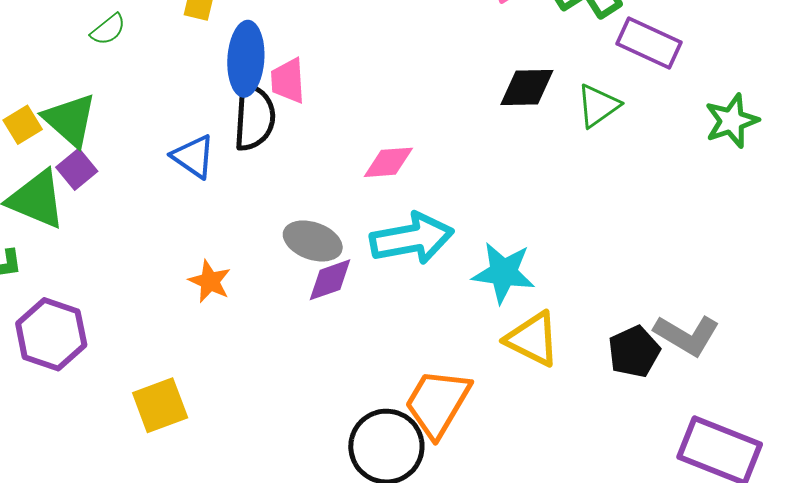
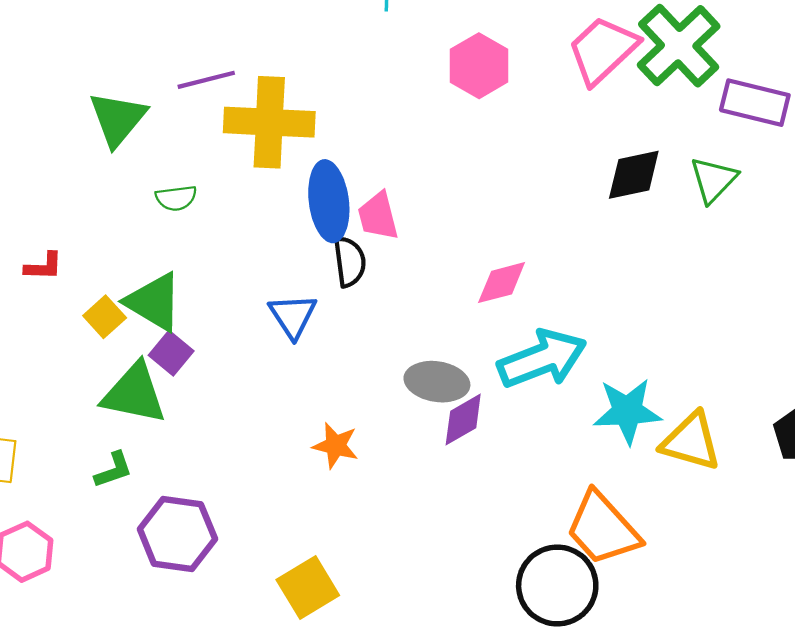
green semicircle: (108, 29) -> (176, 198), turned 42
black semicircle: (254, 117) -> (350, 262), size x0.7
blue triangle: (193, 156) -> (293, 316), turned 33
cyan star: (503, 273) -> (627, 411), moved
orange trapezoid: (437, 403) -> (603, 529), turned -62

